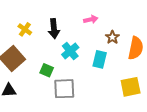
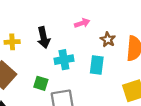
yellow cross: (25, 29) -> (12, 42), turned -32
cyan cross: (70, 51) -> (64, 60), turned 36

